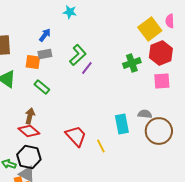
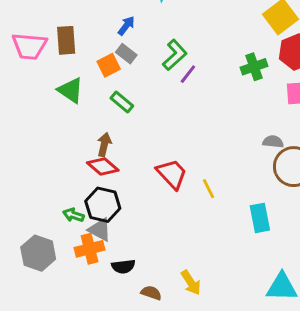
gray rectangle: (45, 54) -> (126, 54), turned 48
orange square: (33, 62) -> (109, 65), turned -35
cyan rectangle: (122, 124) -> (260, 218), moved

